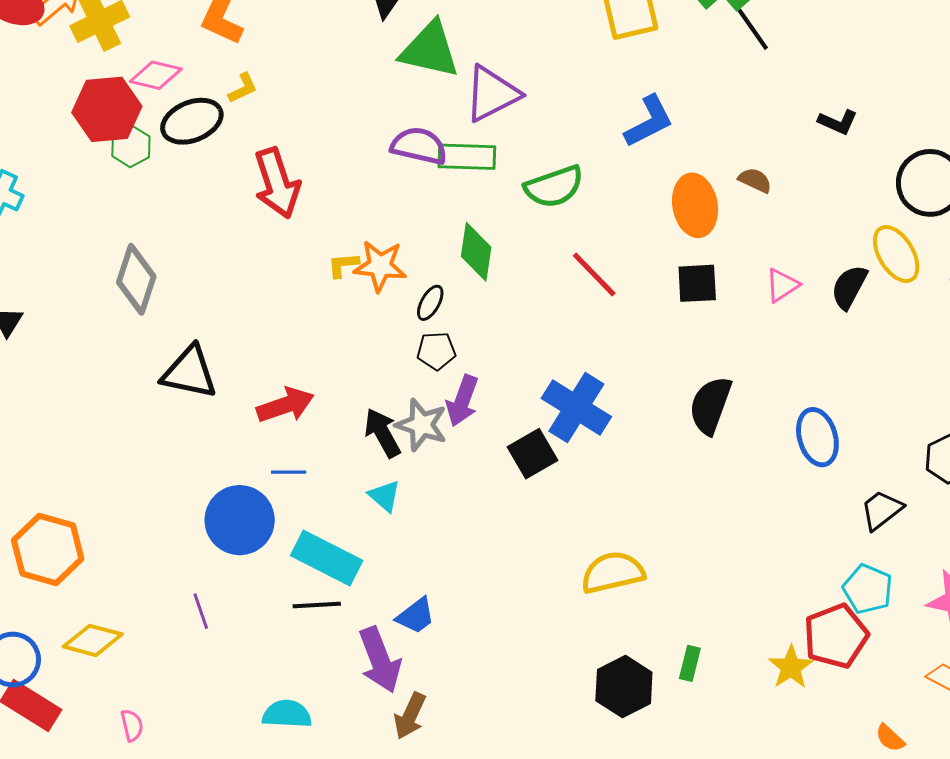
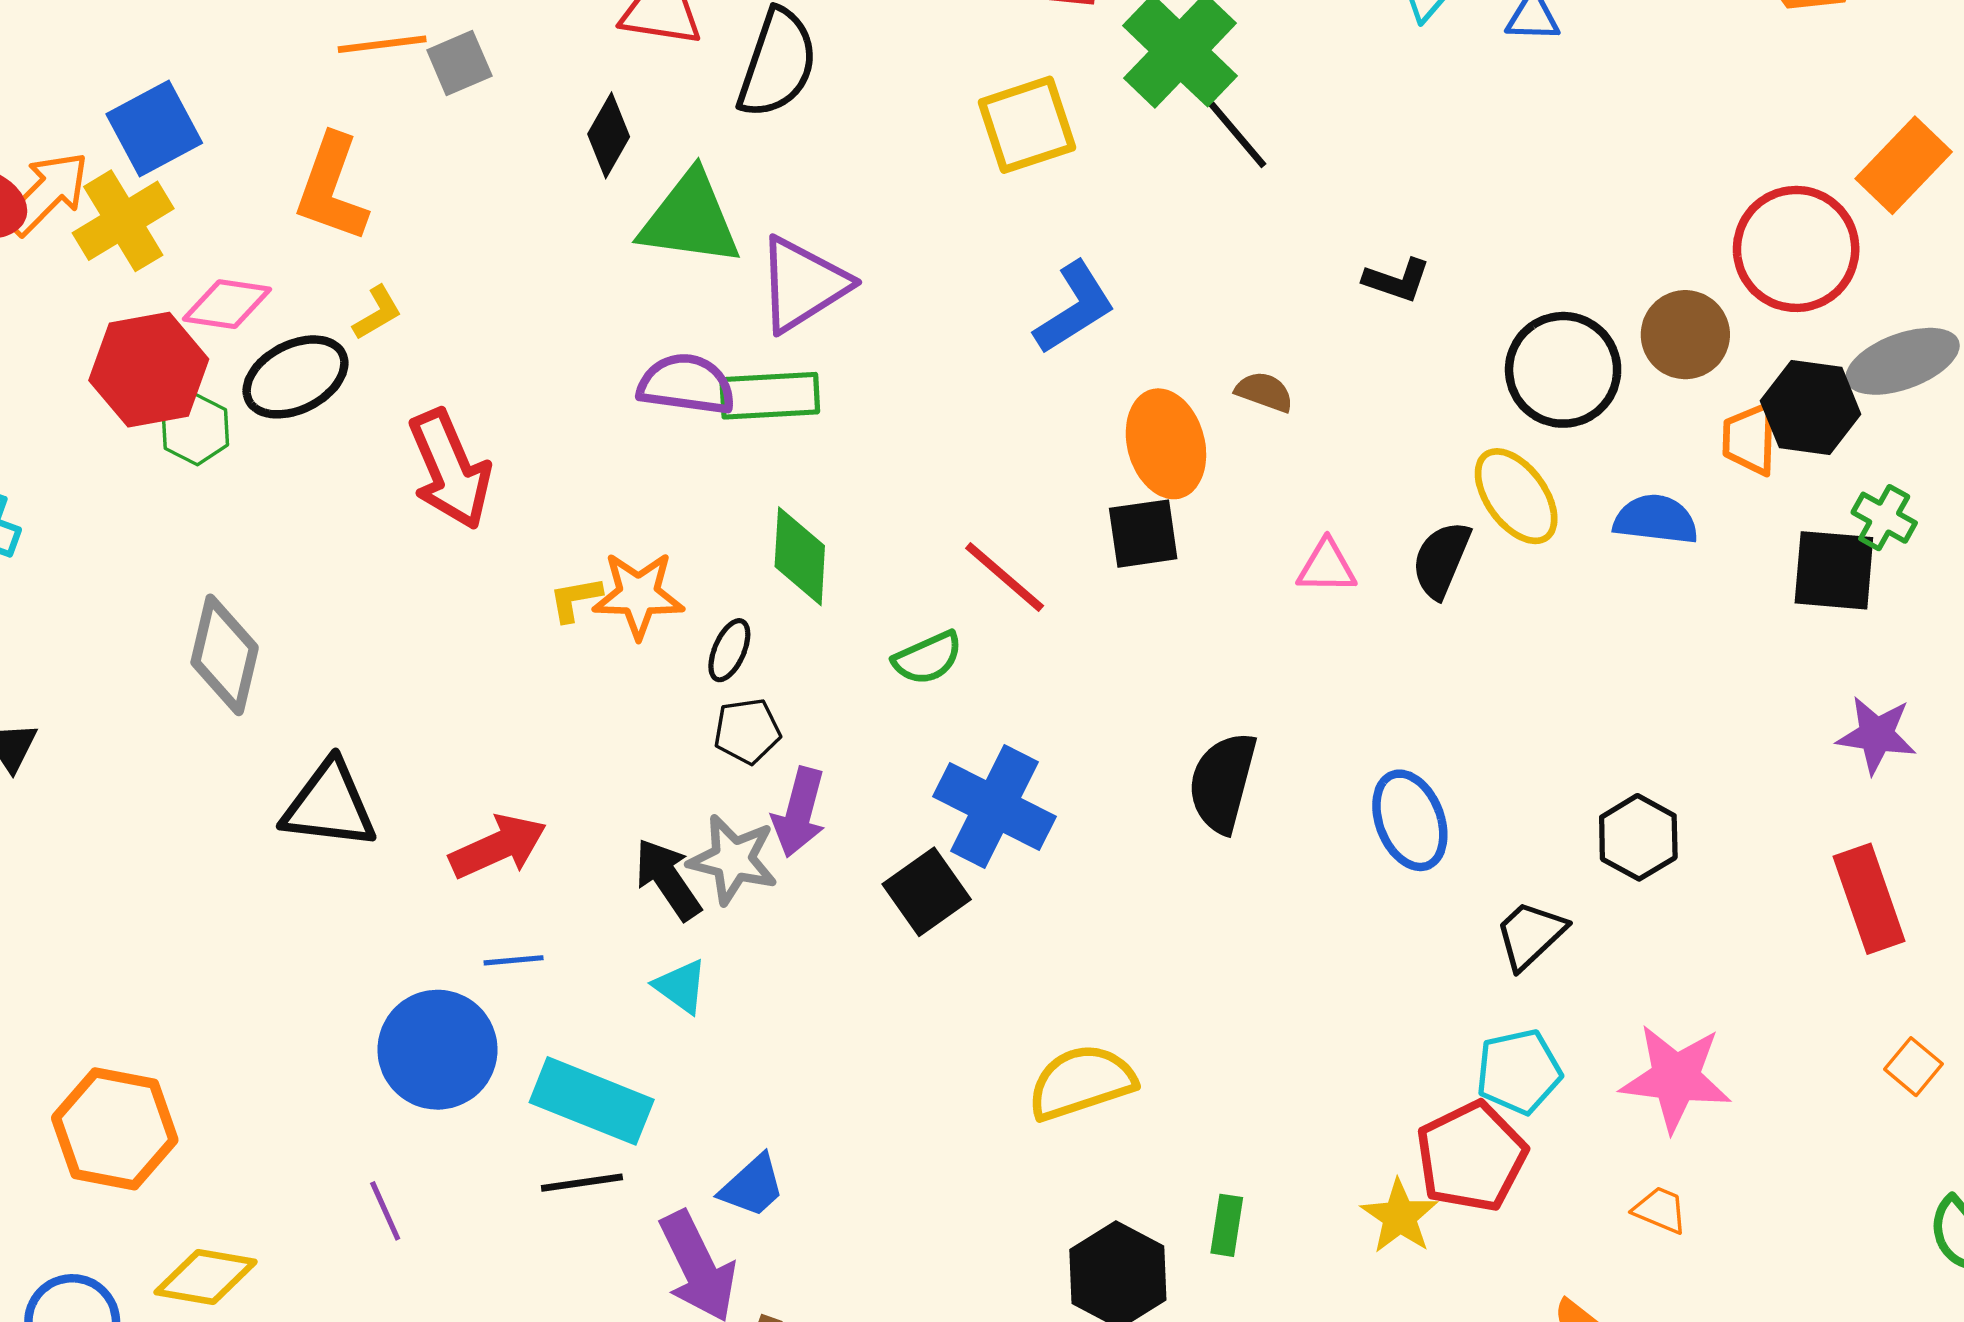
green semicircle: (554, 187) -> (928, 658), moved, size x0.7
black square: (697, 283) -> (1143, 534), moved
pink triangle: (782, 285) -> (1327, 567), turned 39
cyan pentagon: (868, 589) -> (1519, 1072), turned -30

